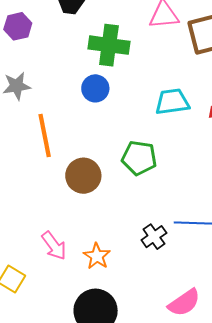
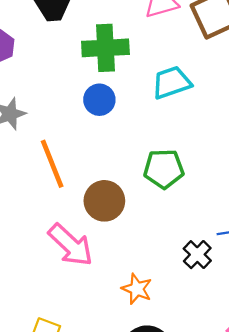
cyan trapezoid: (172, 102) -> (172, 82), moved
pink arrow: (54, 246) -> (71, 245), moved, size x1.4

